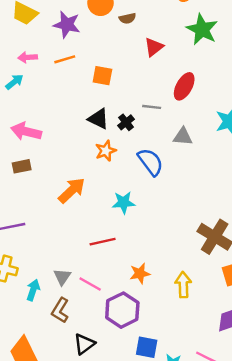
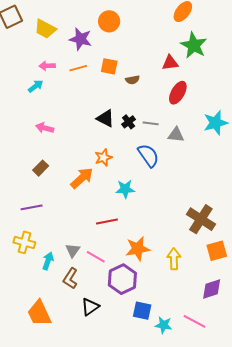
brown semicircle: (127, 18) -> (133, 80), moved
red triangle: (154, 47) -> (170, 63), moved, turned 30
orange square: (102, 76) -> (109, 66), moved
gray line: (152, 107) -> (151, 123), moved
pink arrow: (26, 131) -> (45, 128), size x0.7
orange star: (106, 151) -> (103, 158), moved
brown rectangle: (22, 166) -> (41, 168), moved, turned -35
orange star: (140, 273) -> (138, 249), size x1.4

